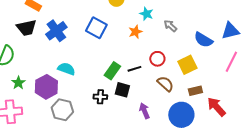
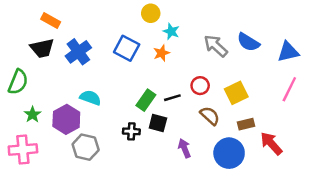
cyan star: (146, 14) -> (171, 31), moved
gray arrow: (170, 26) -> (216, 46), size x1.5
orange star: (135, 32) -> (162, 53), moved
blue semicircle: (203, 40) -> (248, 42), moved

